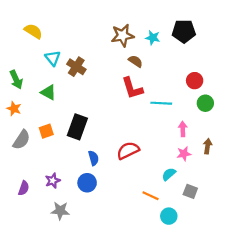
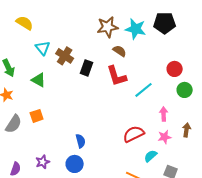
cyan star: (153, 38) -> (136, 29), size x1.5
cyan line: (161, 103) -> (144, 90), turned -42
black rectangle: (77, 127) -> (87, 68), moved, size x0.7
red semicircle: (128, 151) -> (134, 134), moved

